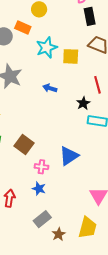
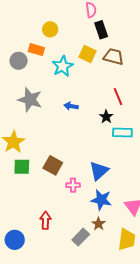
yellow square: (71, 56) -> (87, 54), moved, turned 30
blue star: (39, 189) -> (101, 200), moved, size x1.5
brown star: (59, 234) -> (99, 224), moved

